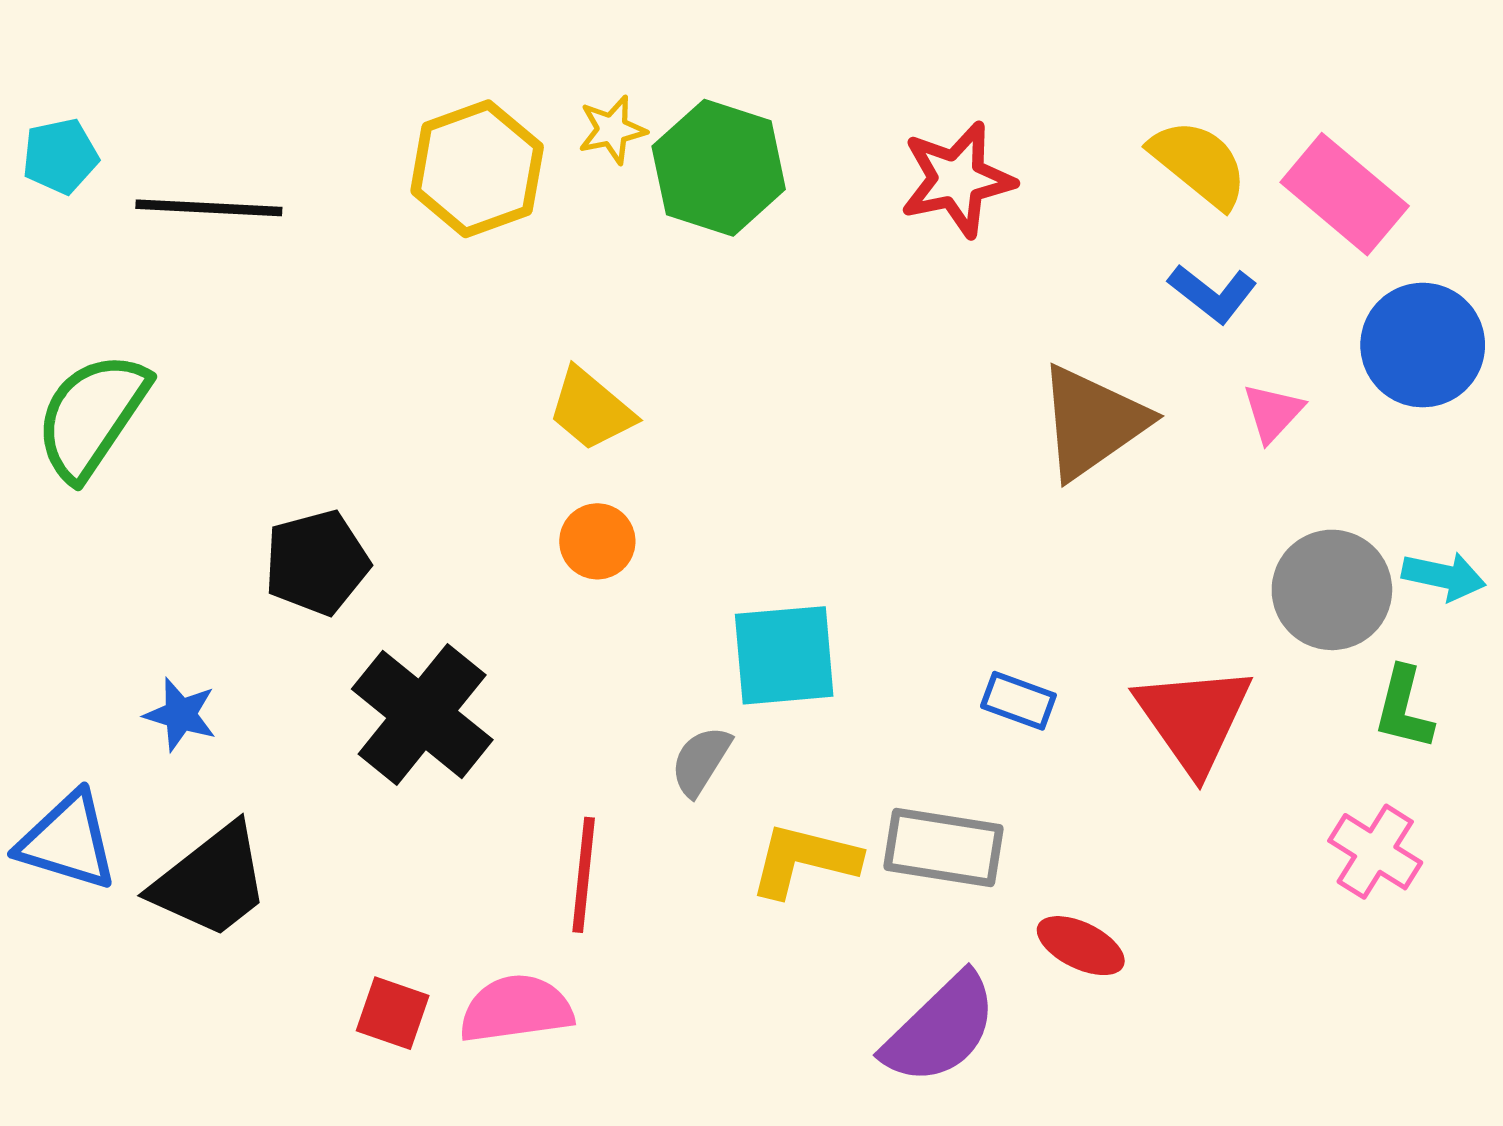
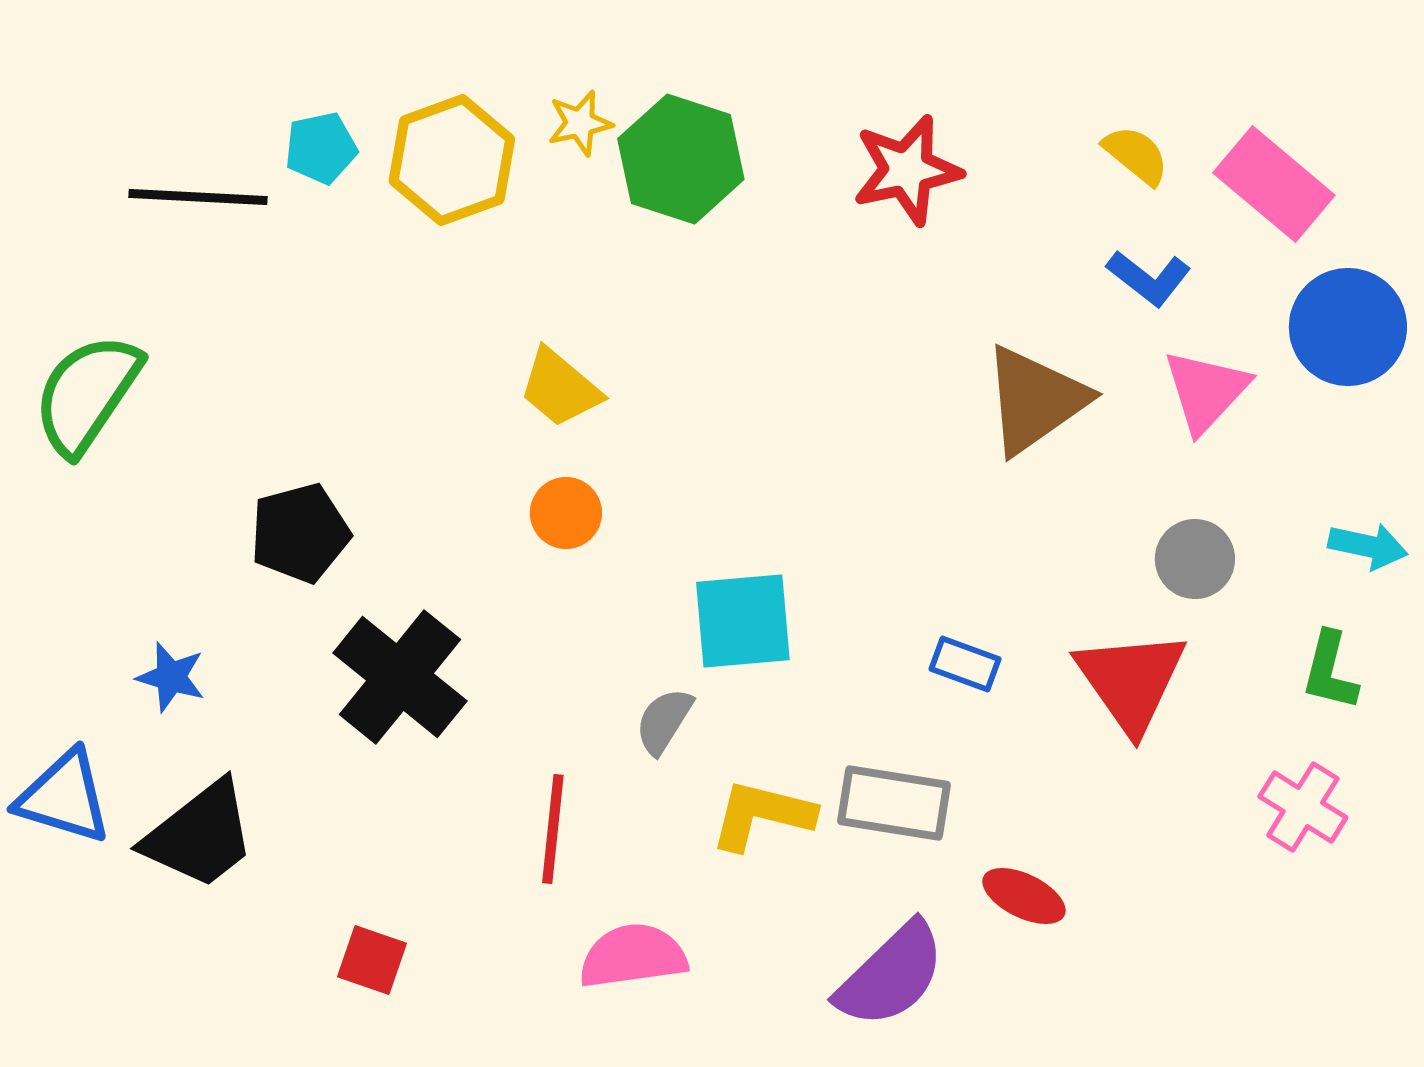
cyan pentagon: (60, 156) -> (321, 148), moved
yellow semicircle: (1199, 164) -> (1136, 155), size x0.7
pink triangle: (1273, 413) -> (1206, 391), size x1.5
gray circle: (1332, 590) -> (1195, 559), moved, size x0.7
pink semicircle: (516, 1009) -> (633, 956), moved

